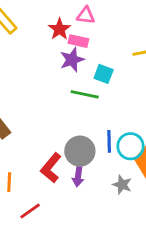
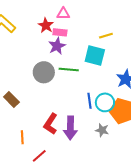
cyan square: (104, 74) -> (95, 55), moved, size x1.5
gray circle: (80, 151) -> (44, 72), moved
purple arrow: (78, 177) -> (70, 128), size x1.6

